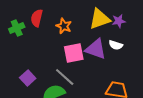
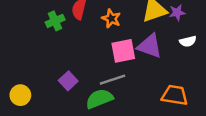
white semicircle: (116, 45) -> (188, 41), moved, turned -32
gray line: (65, 77) -> (112, 80), turned -60

